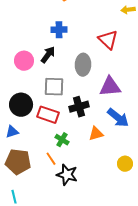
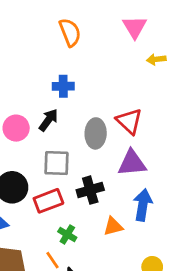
red triangle: (108, 40) -> (129, 121), moved
red rectangle: (48, 115) -> (48, 201), turned -40
blue arrow: (118, 118) -> (143, 205), turned -120

